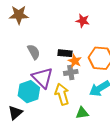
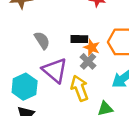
gray cross: (71, 72) -> (88, 61), turned -32
cyan hexagon: (29, 92) -> (25, 87), moved

